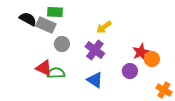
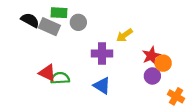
yellow arrow: (104, 27) -> (124, 35), moved
gray circle: (62, 44) -> (78, 22), moved
purple cross: (95, 50) -> (102, 53), turned -36
purple circle: (130, 71) -> (152, 76), moved

